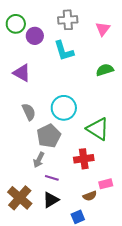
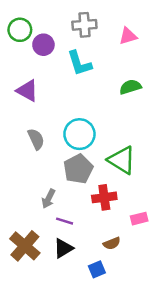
pink triangle: (103, 29) -> (128, 36), turned 35
gray pentagon: (49, 136) -> (78, 169), moved
pink rectangle: (106, 184) -> (139, 219), moved

